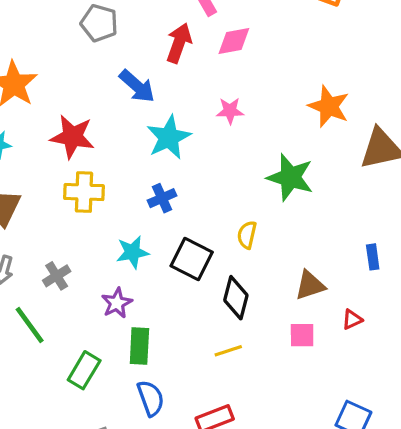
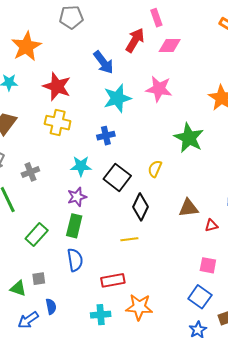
gray pentagon: (99, 23) -> (71, 17), moved, turned -30
pink star: (230, 111) -> (159, 89), size x1.5
purple star: (117, 303) -> (77, 197), moved
red triangle: (352, 319) -> (211, 225), moved
pink square: (302, 335) -> (208, 265), moved

